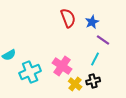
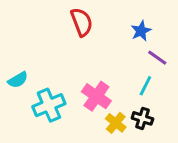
red semicircle: (68, 18) -> (82, 22), moved
black cross: (93, 81) -> (142, 118), turned 32

